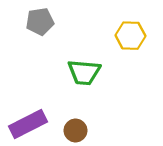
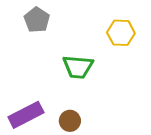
gray pentagon: (40, 22) -> (37, 20), turned -30

